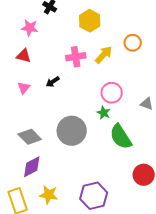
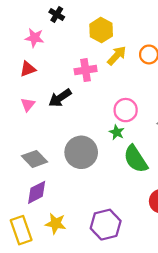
yellow arrow: (104, 55) -> (117, 56), moved
red triangle: (24, 56) -> (28, 69), turned -35
black arrow: (53, 82) -> (60, 98), size x1.5

